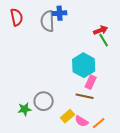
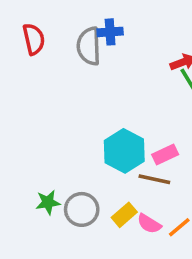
cyan hexagon: (84, 65) -> (124, 151), moved
pink rectangle: (91, 82) -> (165, 154), turned 40
gray circle: (44, 101) -> (82, 209), moved

